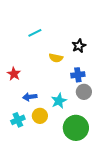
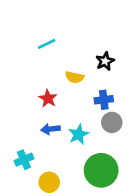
red star: (14, 74) -> (48, 98), moved
blue arrow: (30, 97) -> (51, 129), moved
yellow circle: (40, 116) -> (49, 182), moved

